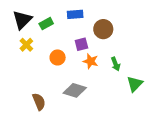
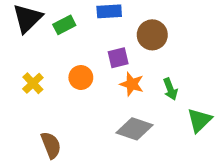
yellow cross: (26, 45) -> (33, 83), moved
gray diamond: (75, 90) -> (134, 129), moved

